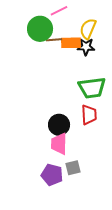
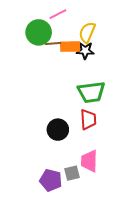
pink trapezoid: (59, 144) -> (89, 161), moved

